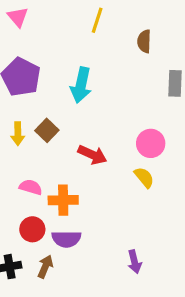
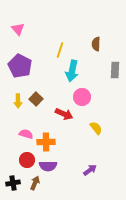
yellow line: (97, 20) -> (60, 50), moved
cyan arrow: (81, 85) -> (72, 71), moved
pink circle: (151, 143) -> (82, 97), moved
purple arrow: (134, 262) -> (90, 170), moved, turned -112

